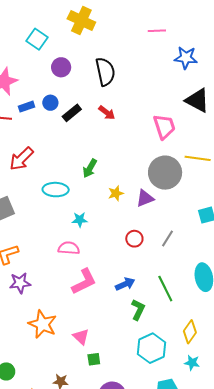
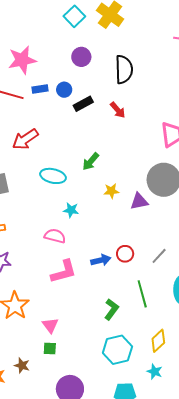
cyan square: (37, 39) -> (74, 16), moved
gray line: (167, 238) -> (159, 256), moved
red circle: (134, 239) -> (125, 254), moved
blue arrow: (125, 284) -> (101, 260), moved
green square: (94, 359) -> (50, 348), moved

